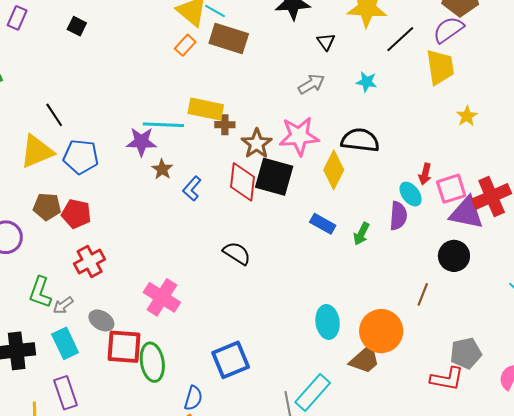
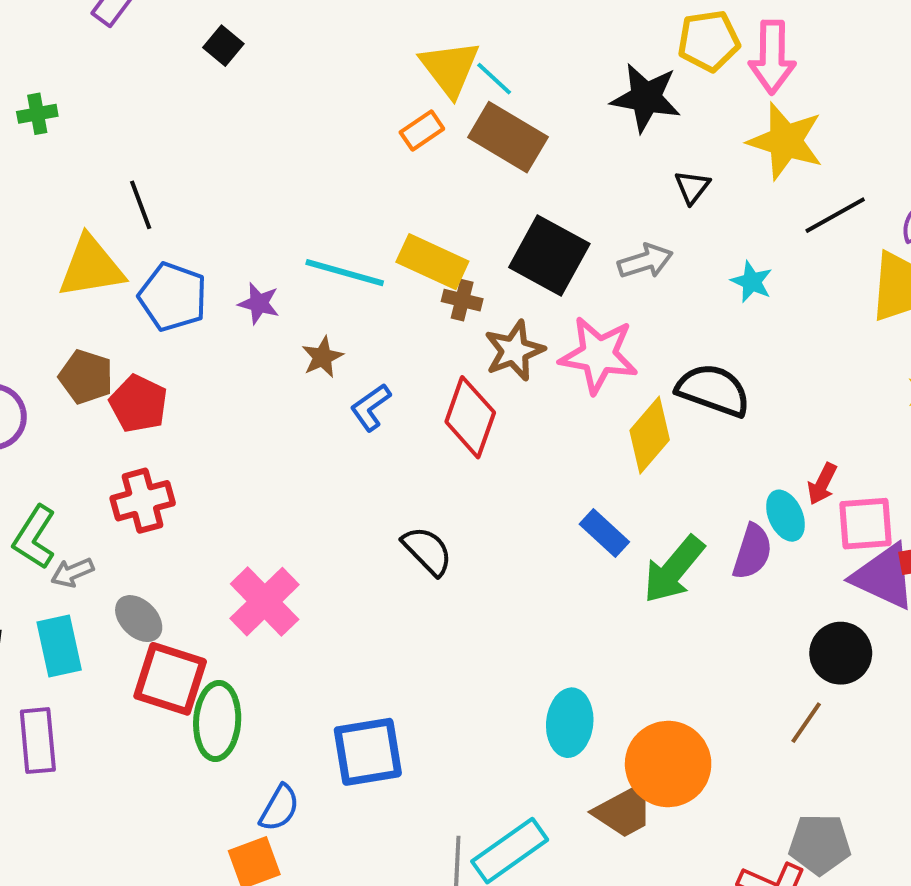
purple star: (141, 142) -> (259, 303), moved, size x0.7
black square: (274, 177) -> (549, 256), moved
green arrow: (361, 234) -> (674, 569), size x1.6
brown line: (423, 294) -> (806, 723), moved

